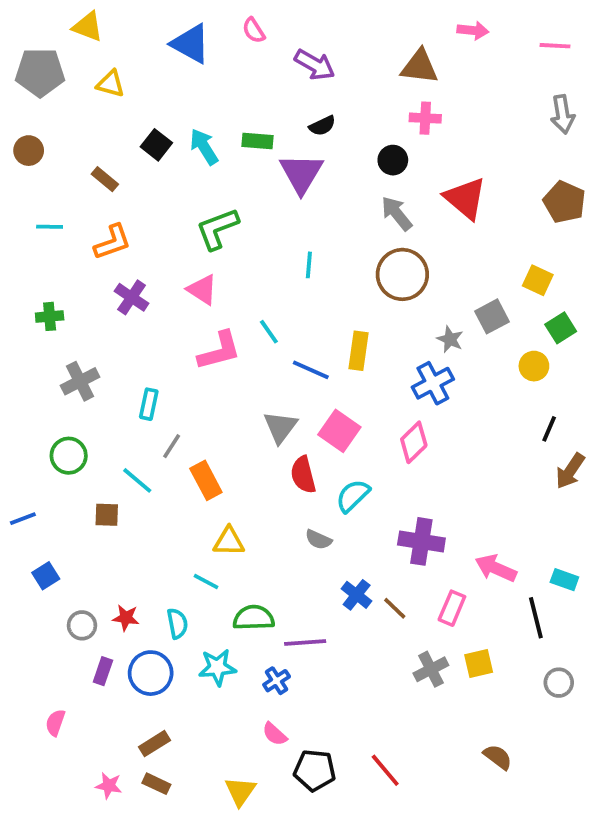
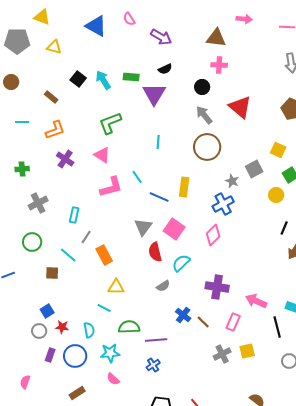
gray semicircle: (318, 540) -> (163, 286), turned -56
blue square: (46, 576) -> (47, 311), moved
blue cross: (277, 681) -> (153, 365), moved
pink semicircle: (275, 734) -> (113, 379), moved

